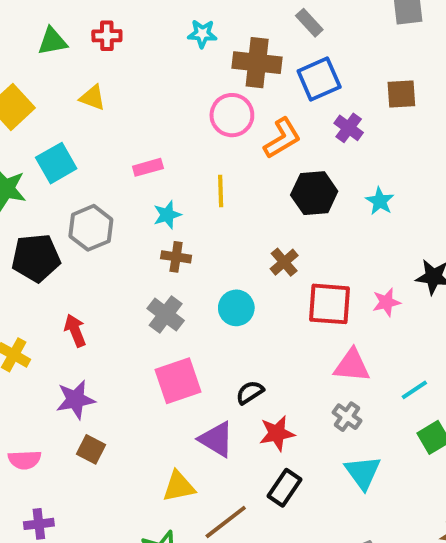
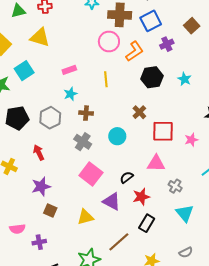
brown square: (401, 94) -> (192, 26), turned -35
yellow triangle: (93, 98) -> (40, 37), size x1.5
purple cross: (349, 128) -> (167, 44), turned 32
cyan star: (167, 215) -> (70, 94), moved
gray hexagon: (91, 228) -> (50, 118), moved
pink star: (386, 302) -> (191, 140), moved
pink triangle: (352, 365) -> (156, 163), moved
pink square: (178, 381) -> (91, 174), turned -30
pink semicircle: (25, 460) -> (17, 229), moved
yellow triangle: (179, 486) -> (85, 217), moved
purple cross: (39, 524) -> (39, 242), moved

